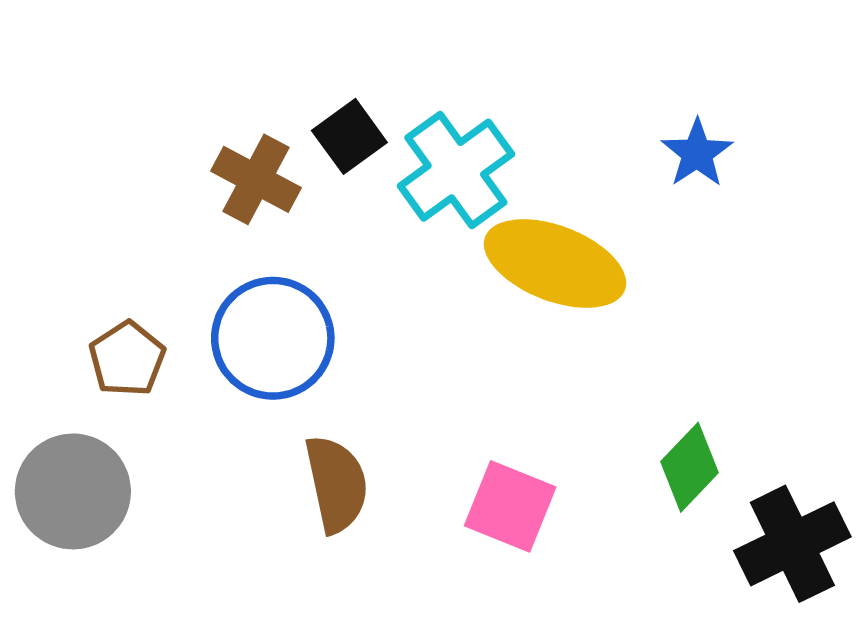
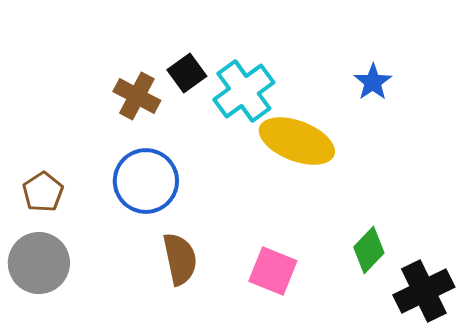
brown pentagon: (127, 359) -> (43, 192), moved

